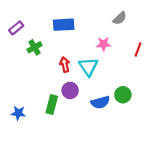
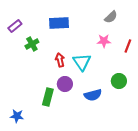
pink star: (104, 44) -> (104, 41), moved
green circle: (123, 95) -> (119, 81), moved
blue star: (18, 113) -> (17, 116), moved

